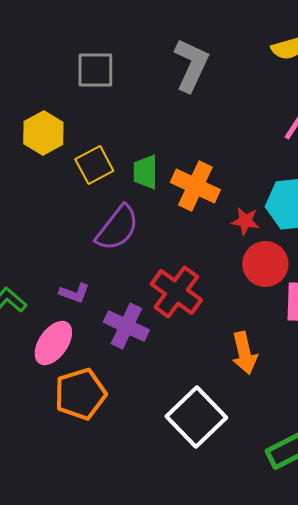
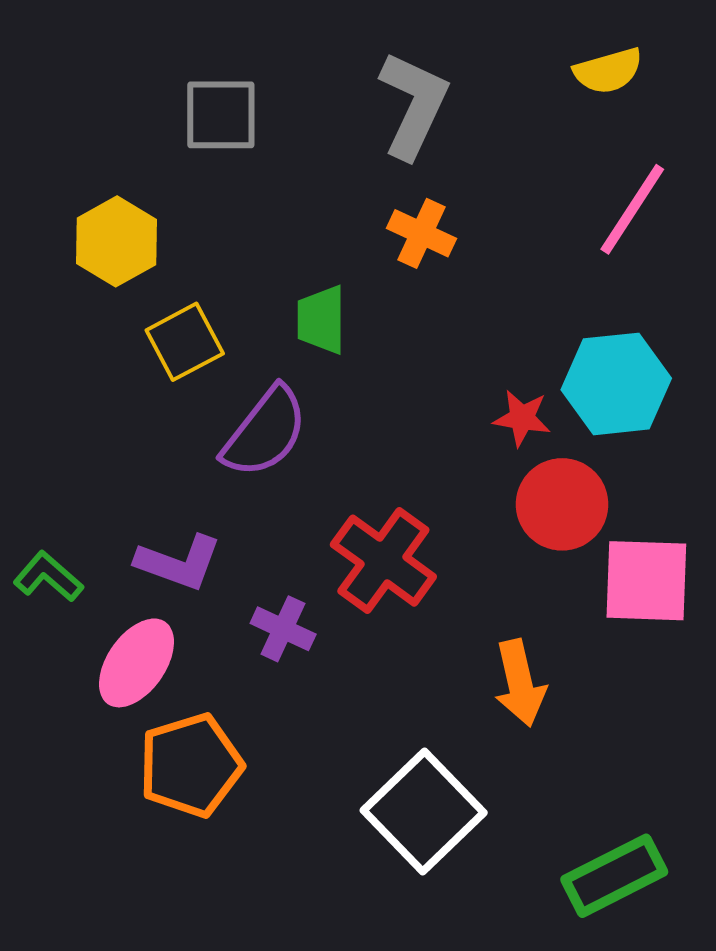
yellow square: (94, 165) -> (185, 342), moved
orange cross: (195, 186) -> (422, 233), moved, size x0.7
purple L-shape: (74, 293) -> (179, 563), size x1.4
purple cross: (126, 326) -> (283, 629), size x0.7

